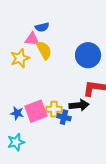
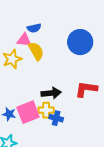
blue circle: (88, 55) -> (80, 42), moved
black arrow: (79, 105) -> (51, 93), moved

